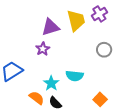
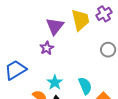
purple triangle: (51, 27) -> (55, 26), turned -36
cyan semicircle: (75, 76) -> (85, 86), moved, turned -120

